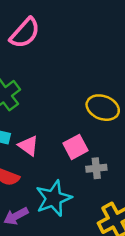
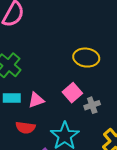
pink triangle: (28, 146) -> (36, 100), turned -42

